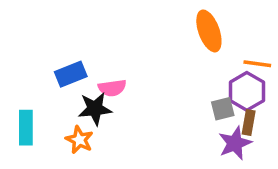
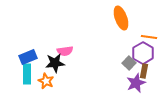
blue rectangle: (71, 74) -> (28, 57), moved
gray square: (223, 109) -> (129, 63), turned -32
cyan rectangle: (26, 128) -> (27, 74), moved

